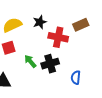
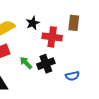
brown rectangle: (81, 25) -> (74, 23), turned -56
blue semicircle: (76, 78) -> (72, 76), turned -104

